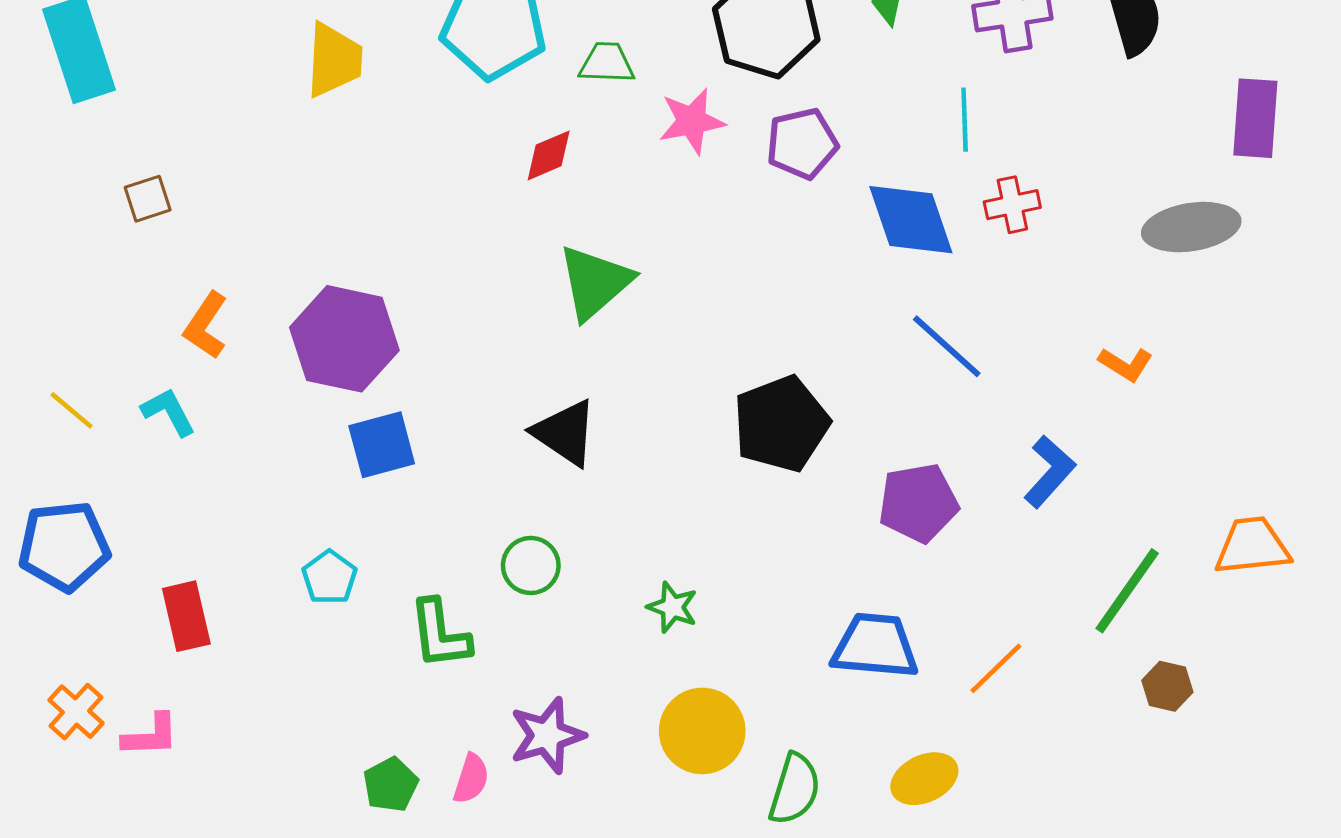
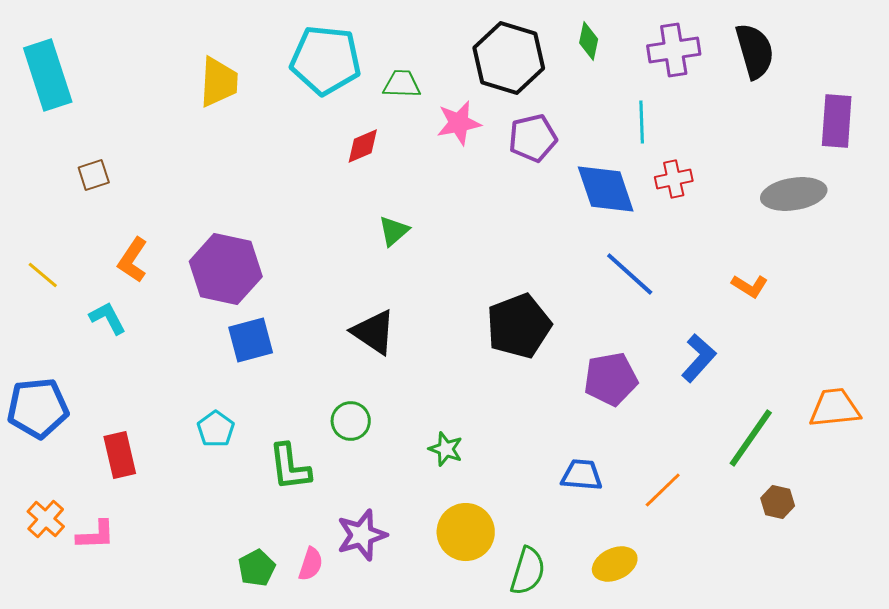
green triangle: (595, 282) -> (394, 231), size x0.6
yellow line: (72, 410) -> (43, 275), moved
blue trapezoid: (875, 646) -> (582, 475), size x0.7

